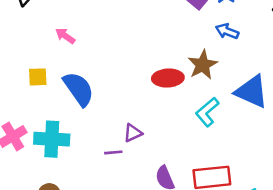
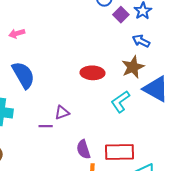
pink arrow: (65, 36) -> (17, 34), turned -56
brown star: (203, 65) -> (133, 67), moved

